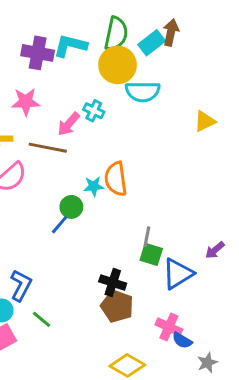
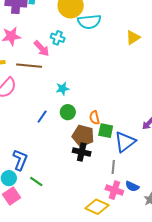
pink arrow: (69, 124) -> (42, 48), turned -78
orange semicircle: (116, 179) -> (94, 118), moved, size x0.6
green circle: (71, 207) -> (68, 112), moved
gray line: (147, 237) -> (113, 167), moved
brown pentagon: (117, 306) -> (83, 136), moved
pink cross: (169, 327) -> (114, 190), moved

